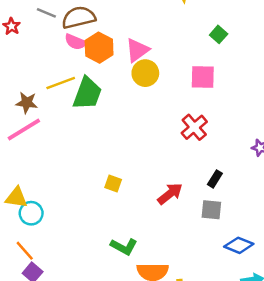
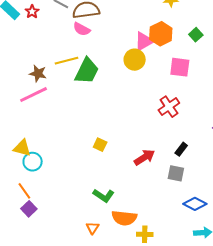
orange hexagon: (99, 48) -> (161, 34), moved
pink triangle: (137, 50) -> (144, 41), moved

